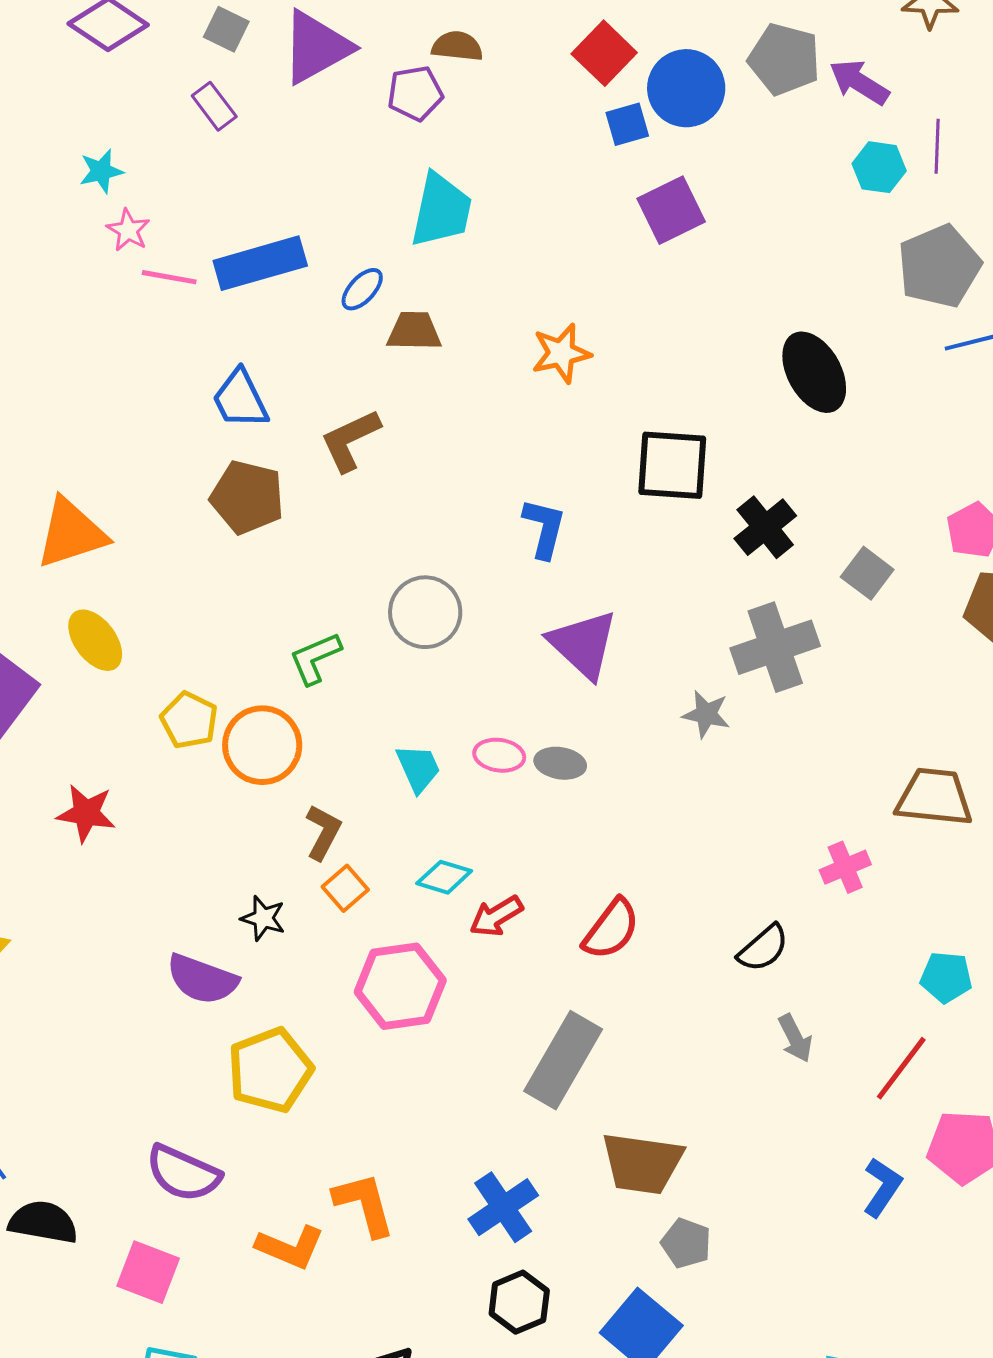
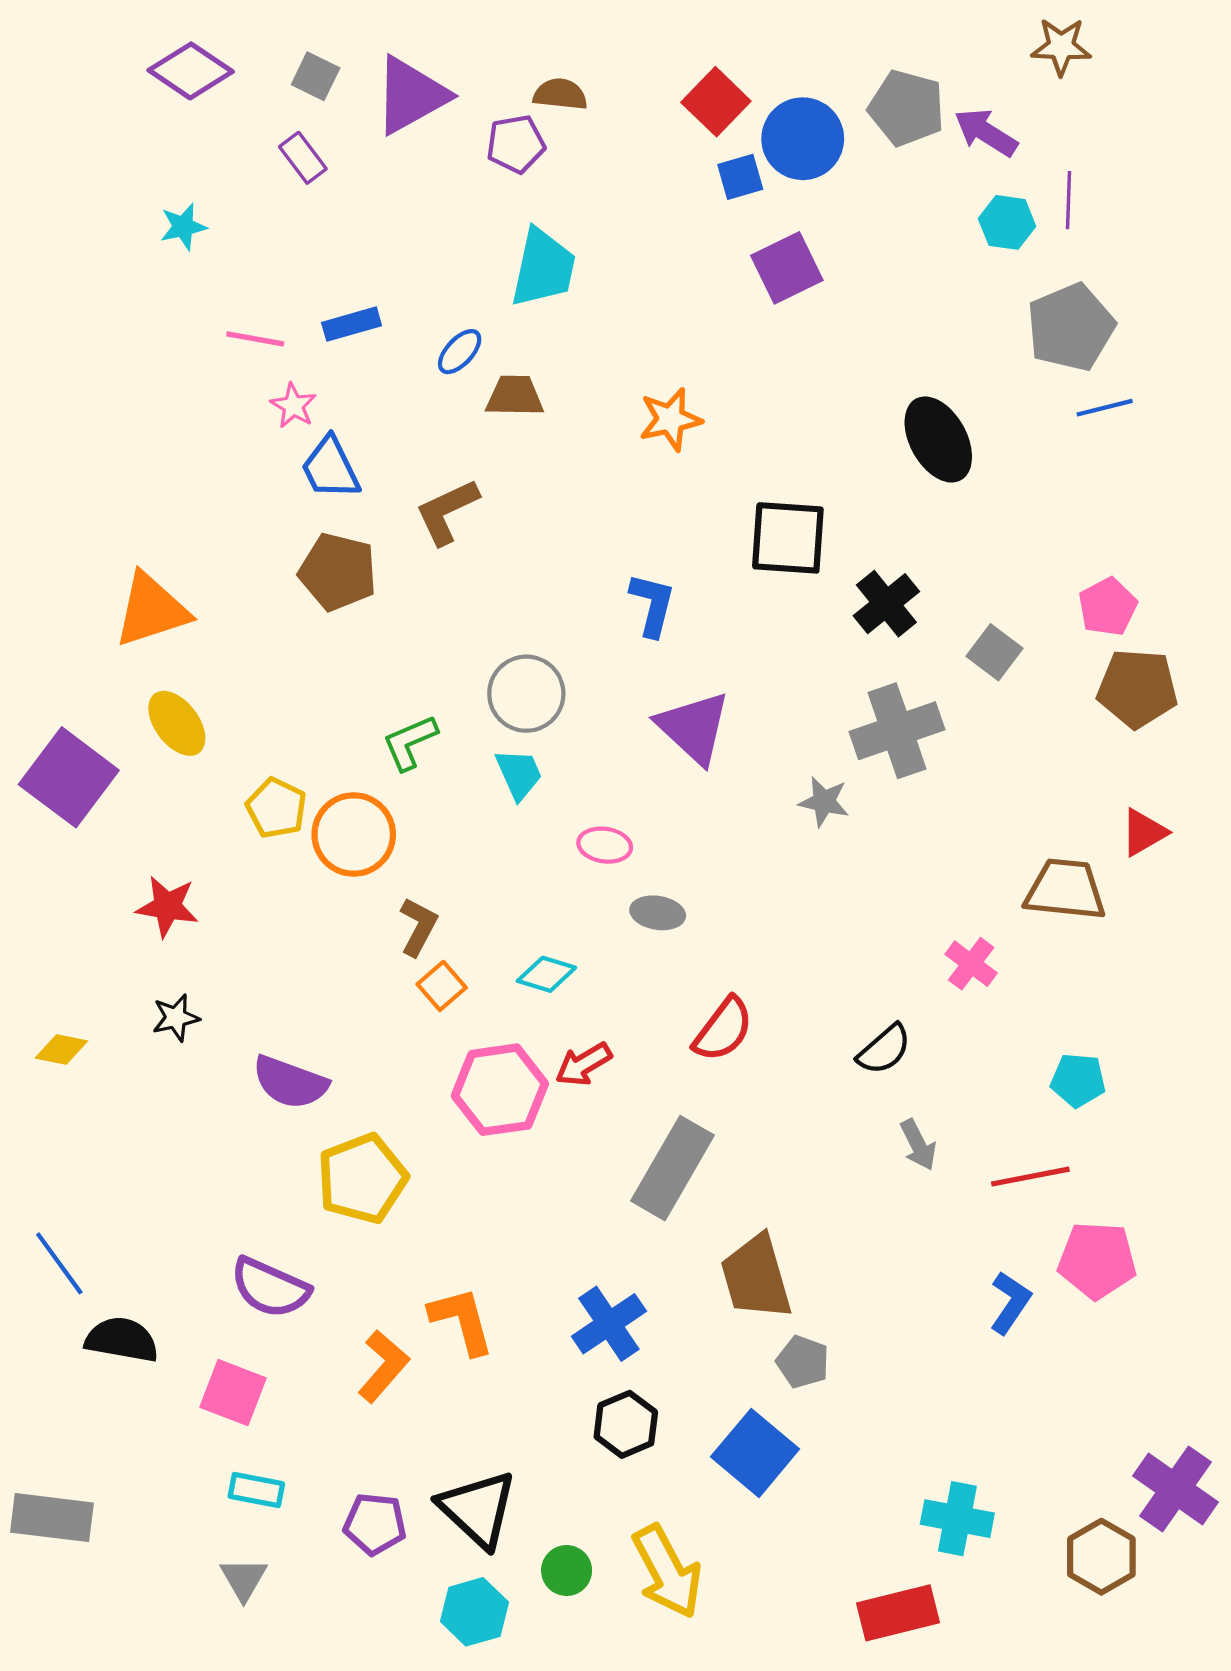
pink star: (128, 230) -> (293, 406), moved
blue rectangle: (260, 263) -> (352, 324), size x0.6
gray ellipse: (560, 763) -> (658, 913), moved
cyan trapezoid: (418, 768) -> (519, 774), moved
pink cross: (845, 867) -> (971, 964), turned -30
red arrow: (496, 916) -> (584, 1064), moved
black star: (263, 918) -> (176, 1018), moved, turned -30
red line: (901, 1068) -> (1030, 1177), turned 42
brown trapezoid: (642, 1163) -> (756, 1277), turned 66
orange L-shape: (290, 1247) -> (383, 1366), turned -72

